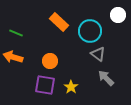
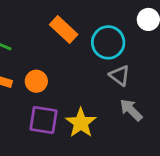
orange circle: (50, 61) -> (36, 81), moved
yellow star: (71, 87) -> (81, 123), size x1.5

